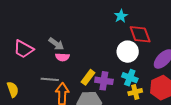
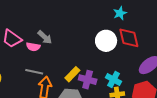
cyan star: (121, 16) -> (120, 13), moved
white circle: (128, 52) -> (106, 41), moved
pink semicircle: (62, 57) -> (33, 47), moved

